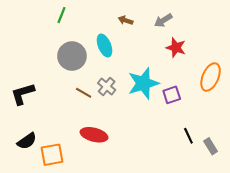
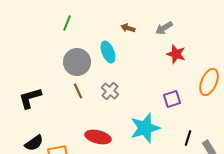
cyan star: (143, 83) -> (145, 128), moved
brown line: (84, 93) -> (78, 91), moved, turned 35
black line: (188, 136) -> (188, 138), turned 42

